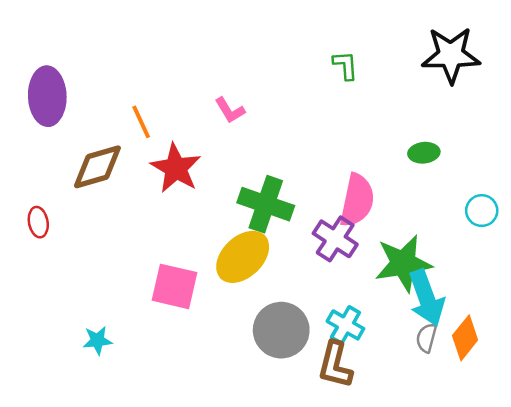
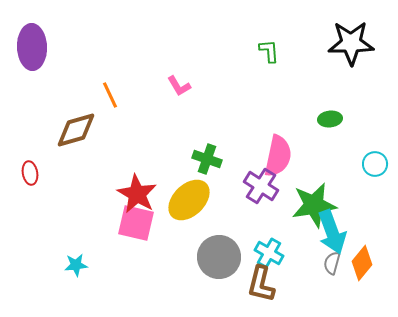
purple ellipse: (47, 96) -> (32, 47), moved
red star: (176, 168) -> (137, 194), moved
green cross: (266, 204) -> (207, 159), size x0.7

